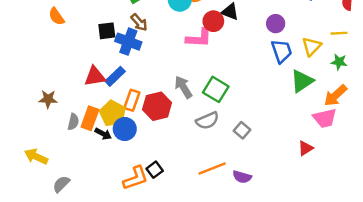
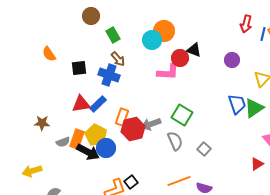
black square: (107, 31) -> (79, 68), moved
blue trapezoid: (282, 51) -> (237, 104), moved
gray arrow: (183, 87) -> (151, 124), moved, turned -78
orange rectangle: (132, 100) -> (122, 117), moved
gray semicircle: (207, 121) -> (175, 141), turned -90
gray semicircle: (73, 122) -> (63, 142), turned 56
black arrow: (103, 134) -> (88, 152), size x1.6
yellow arrow: (36, 157) -> (32, 171), turned -42

